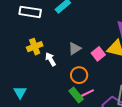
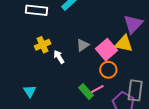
pink square: (98, 54) -> (107, 50), size x1.5
orange circle: (79, 75) -> (108, 70), moved

